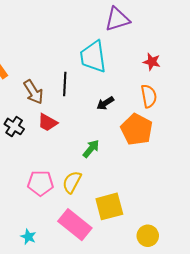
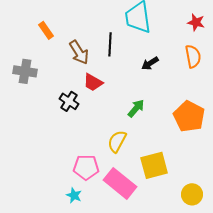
black cross: (14, 126) -> (69, 101), moved
orange pentagon: (137, 130) -> (189, 116), moved
pink pentagon: (40, 183) -> (86, 167), moved

